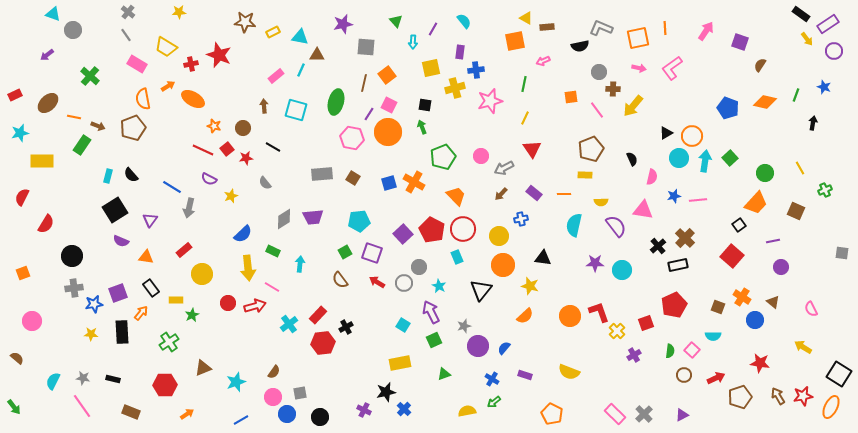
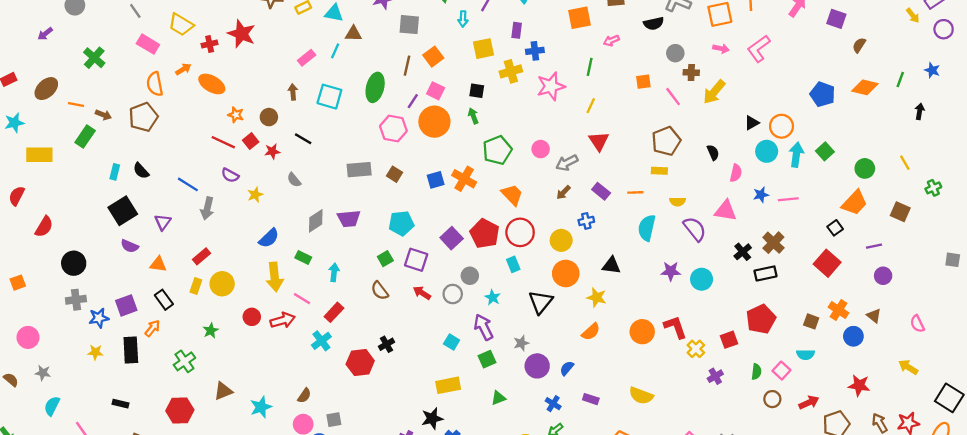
yellow rectangle: (176, 300) -> (196, 286), moved, turned -72
red rectangle: (318, 315) -> (334, 312), moved
gray star: (83, 378) -> (43, 373), moved

